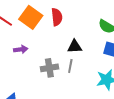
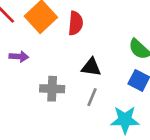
gray line: (70, 66) -> (92, 97), moved

